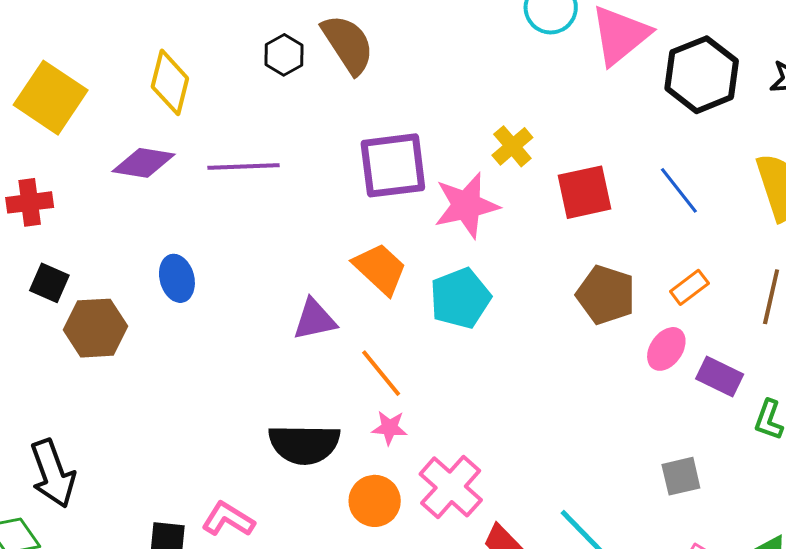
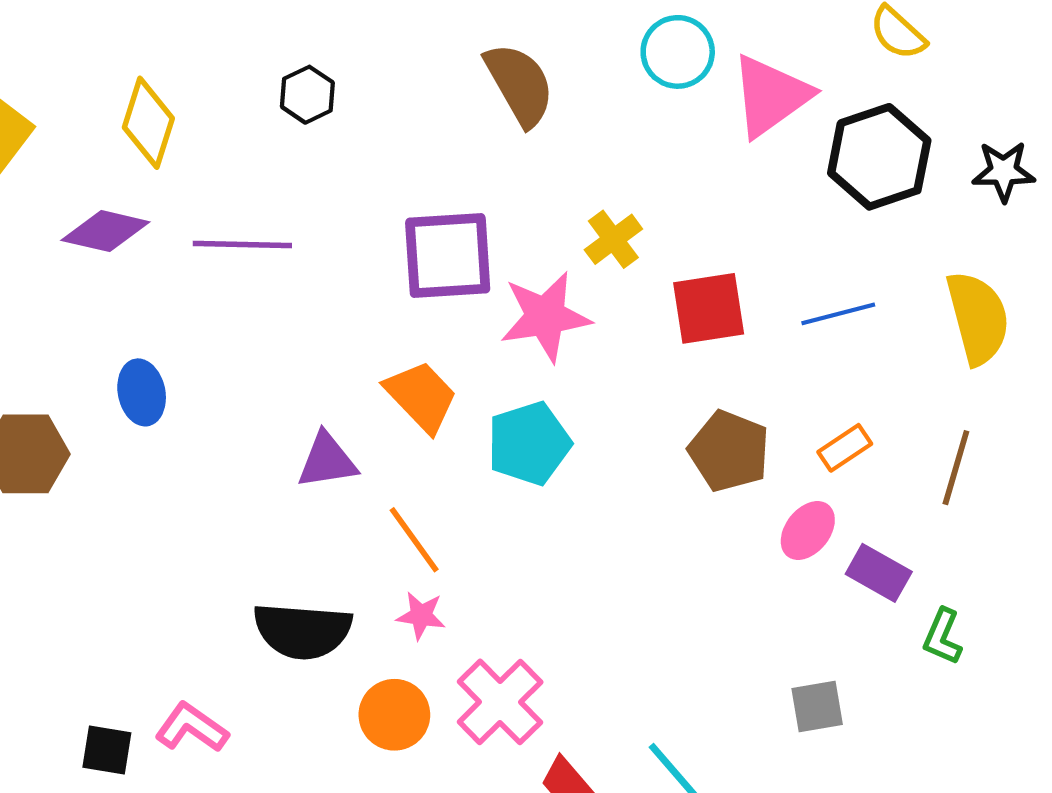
brown semicircle: (348, 44) -> (520, 84), moved
blue line: (679, 190) -> (838, 314), turned -70

